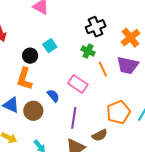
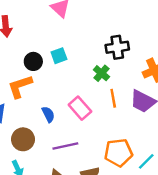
orange L-shape: (24, 79) -> (20, 86), turned 40
brown circle: (33, 111) -> (23, 139), moved
purple line: (74, 118) -> (65, 146), turned 55

